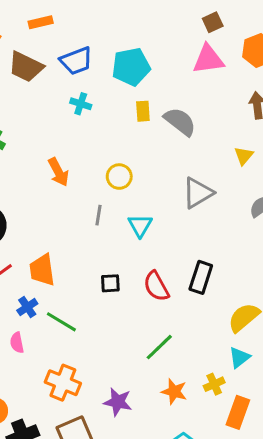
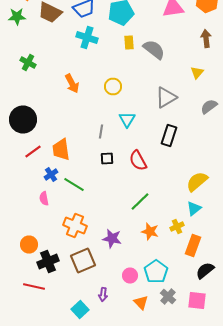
cyan cross: (81, 104) -> (87, 38), size x1.5
gray line: (98, 215) -> (101, 132), moved
black rectangle: (201, 277) -> (169, 136), moved

